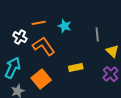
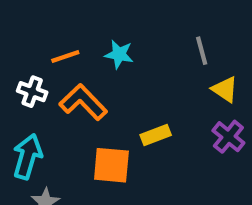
gray line: (97, 34) -> (202, 51), moved
orange square: (41, 79) -> (111, 165), moved, turned -36

